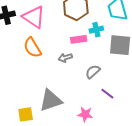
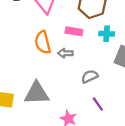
pink rectangle: (79, 39) -> (74, 31), moved
orange semicircle: (32, 48) -> (43, 42), moved

